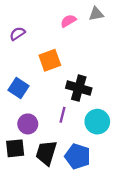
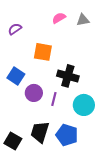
gray triangle: (96, 14) -> (83, 20), moved
orange square: (50, 60) -> (43, 52), turned 30
purple circle: (28, 124) -> (34, 93), moved
black square: (15, 148) -> (13, 141), moved, turned 36

